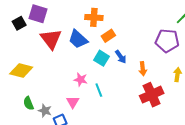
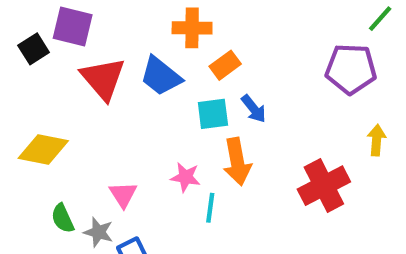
cyan square: (101, 58) -> (213, 114), turned -35
orange arrow: (143, 69) -> (237, 162), moved, size x1.5
pink star: (81, 80) -> (185, 177), moved
cyan line: (99, 90) -> (210, 208), moved, turned 32
pink triangle: (73, 102) -> (123, 194), moved

